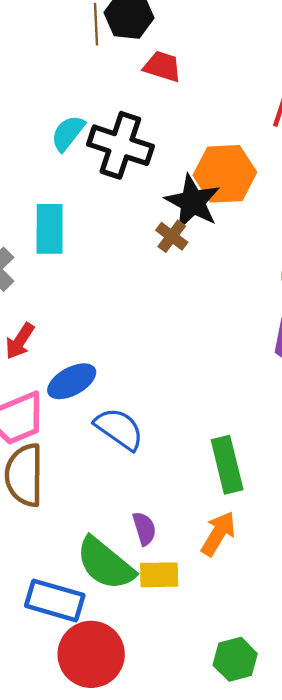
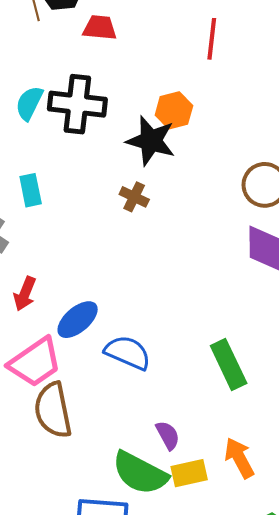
orange hexagon: (225, 174) -> (174, 110), size x0.7
cyan rectangle: (50, 229) -> (31, 190), size x0.7
brown cross: (172, 236) -> (134, 197), moved
orange arrow: (218, 534) -> (239, 458), moved, turned -48

